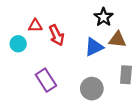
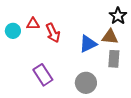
black star: (104, 17) -> (118, 16), moved
cyan circle: (18, 44) -> (13, 31), moved
gray rectangle: (126, 75) -> (114, 59), moved

